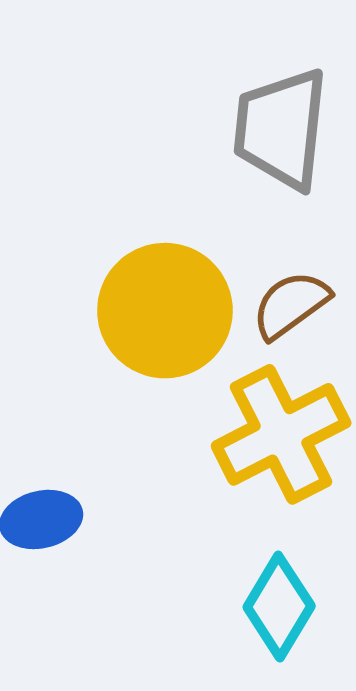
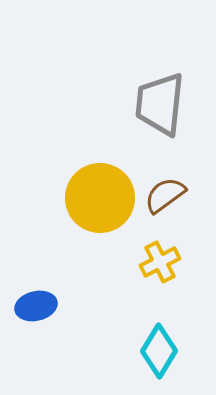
yellow cross: (281, 434) -> (160, 262), size x0.6

